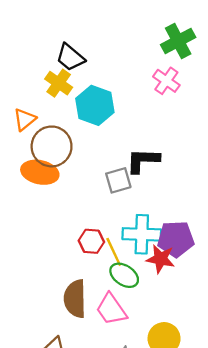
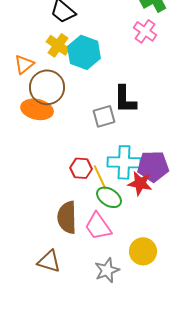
yellow cross: (59, 83) -> (58, 45), moved
black L-shape: (143, 160) -> (125, 99), turned -92

